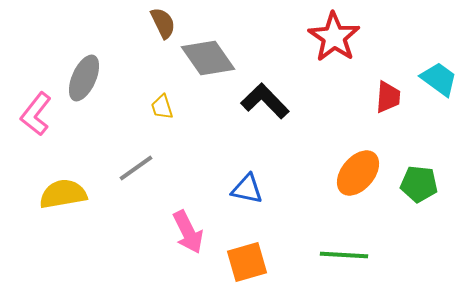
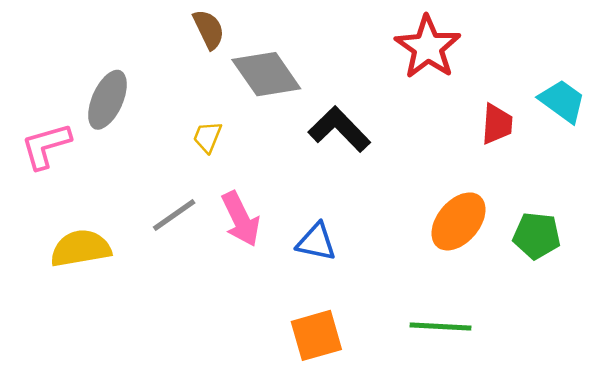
yellow trapezoid: (162, 107) -> (207, 137), turned 40
pink L-shape: (36, 114) -> (46, 146), turned 36
pink arrow: (188, 232) -> (241, 219), moved

